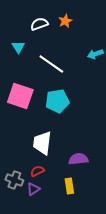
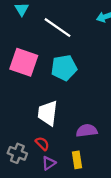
red semicircle: (37, 171) -> (42, 144), turned 72
purple triangle: (33, 189) -> (49, 163), moved

